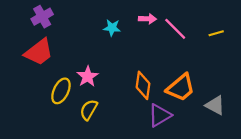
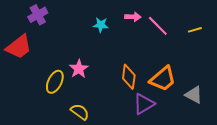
red trapezoid: (39, 52) -> (19, 47), moved
yellow semicircle: (89, 110) -> (80, 112), moved, turned 96

